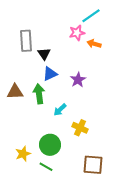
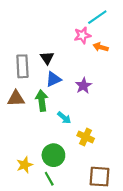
gray rectangle: (26, 41) -> (22, 66), moved
cyan arrow: (60, 110) -> (64, 118), turned -96
green line: (46, 167) -> (49, 179), turned 32

